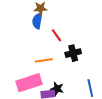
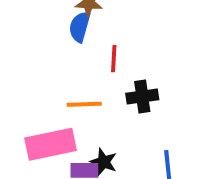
red line: (56, 35) -> (114, 59), turned 32

